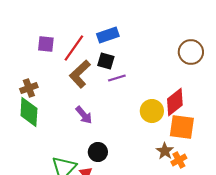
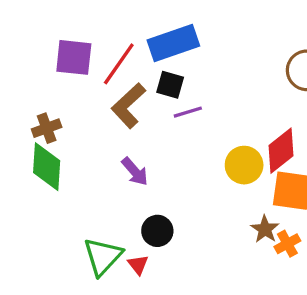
blue rectangle: (108, 35) -> (173, 43), size x1.4
purple square: (46, 44) -> (74, 57), size x1.4

